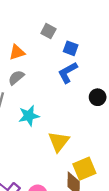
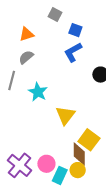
cyan star: (29, 116) -> (38, 92), turned -30
yellow square: (84, 169) -> (89, 140), turned -30

